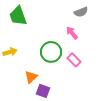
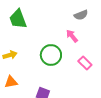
pink rectangle: (74, 60) -> (85, 63), moved
orange triangle: (31, 77) -> (11, 82), moved, turned 32

